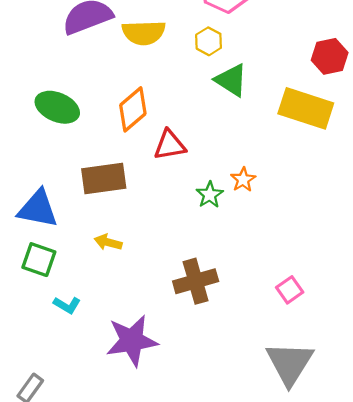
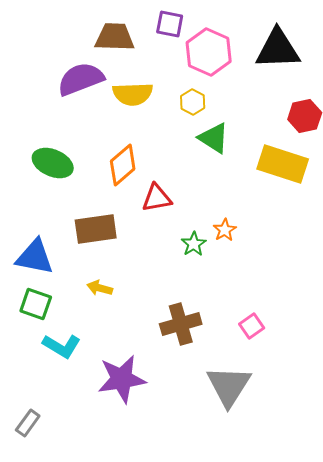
pink square: (290, 290) -> (252, 326), moved
cyan L-shape: (67, 305) -> (62, 346), size x1.5
gray triangle: (290, 363) -> (229, 386), moved

